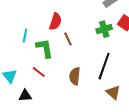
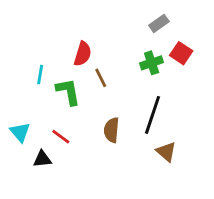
red line: (39, 72) -> (61, 137), moved

